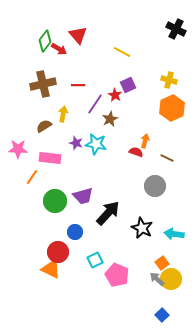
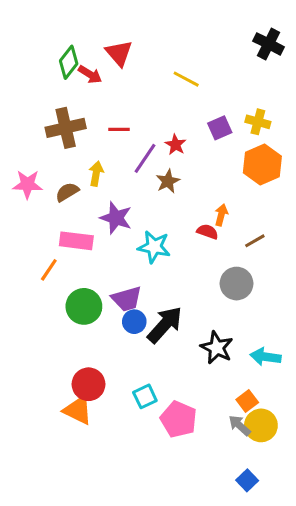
purple square: (128, 85) -> (220, 128), moved
purple star: (76, 143) -> (116, 218), size x1.5
cyan star: (96, 144) -> (154, 247), moved
pink star: (18, 149) -> (27, 184), moved
brown line: (167, 158) -> (255, 241), turned -56
blue circle: (75, 232) -> (134, 322), moved

